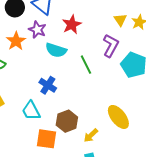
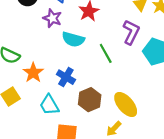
orange star: (16, 41) -> (33, 73), moved
yellow ellipse: (118, 117) -> (126, 104), moved
brown hexagon: (67, 121) -> (90, 100), moved

